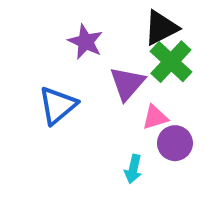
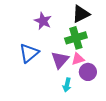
green cross: (171, 62) -> (76, 38), moved, turned 30
purple triangle: (127, 84) -> (60, 60), moved

